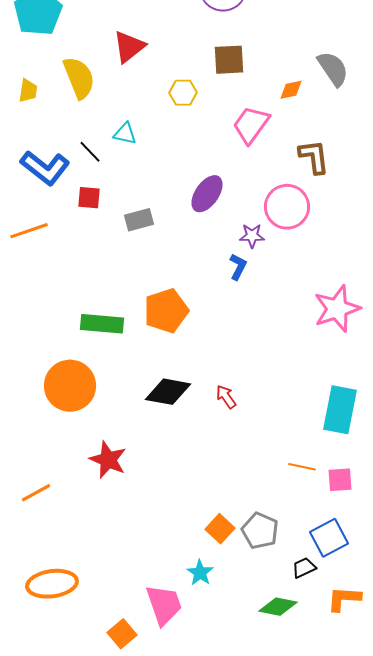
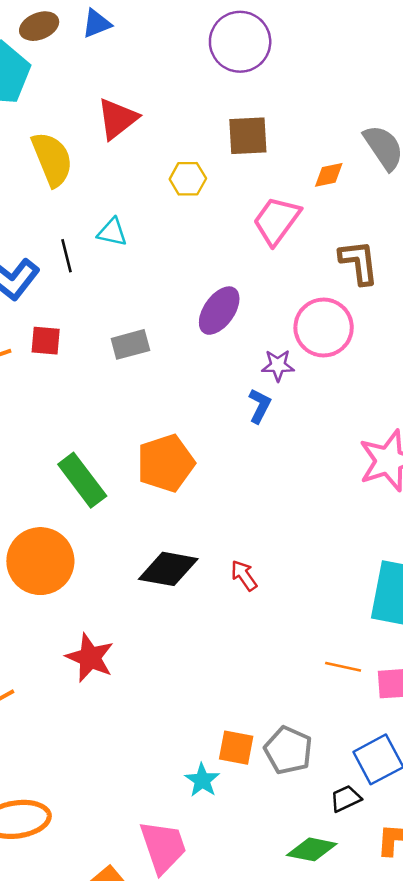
black line: (90, 152) -> (66, 256), turned 30
red square: (89, 198) -> (46, 341), moved
green rectangle: (102, 324) -> (82, 480), turned 48
orange square: (220, 529) -> (236, 748), turned -32
cyan star: (200, 573) -> (202, 780), moved

